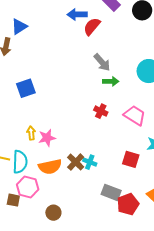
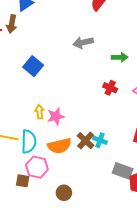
gray arrow: (102, 62) -> (83, 42), moved, turned 120
blue square: (26, 88) -> (33, 66), turned -30

